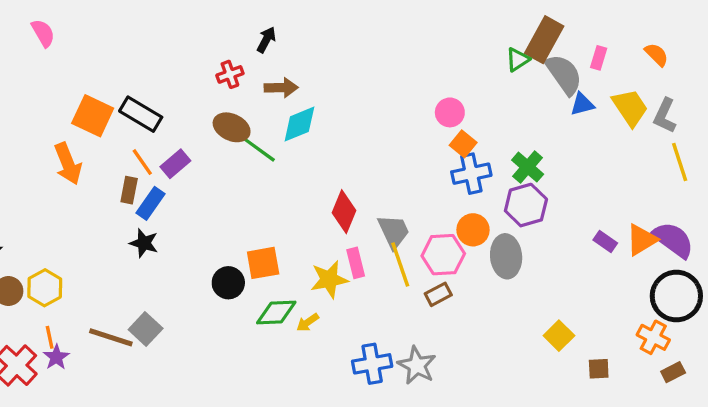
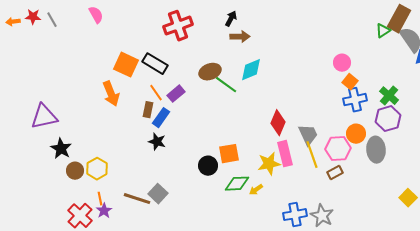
red cross: (230, 74) -> (178, 26), moved, size x1.8
brown arrow: (281, 88) -> (240, 37), moved
brown ellipse: (232, 127) -> (210, 72), turned -45
pink rectangle: (356, 263) -> (285, 154), size x1.4

